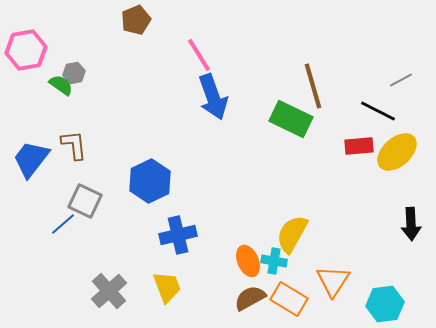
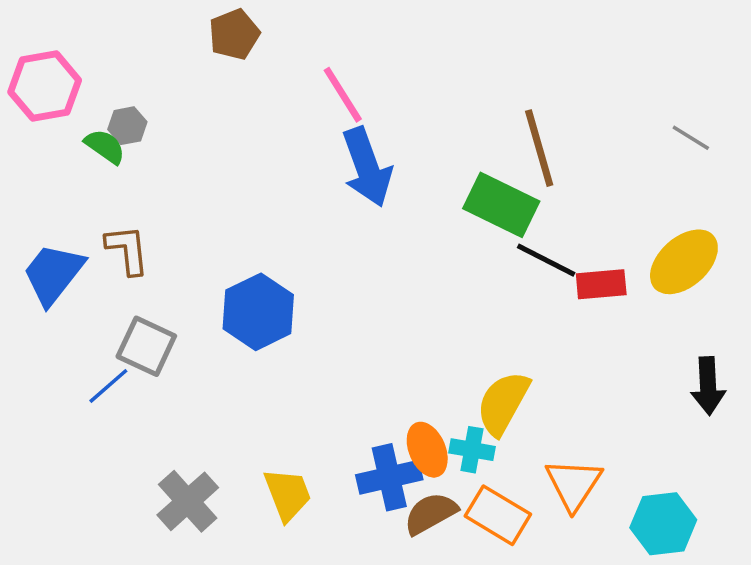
gray line: (401, 80) -> (691, 138), turned 60
black line: (378, 111) -> (546, 260), moved
red rectangle: (359, 146) -> (601, 284), moved
blue cross: (178, 235) -> (389, 477), moved

